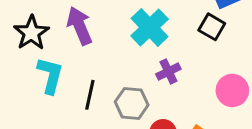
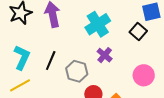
purple cross: (168, 71) -> (105, 55), turned -35
cyan L-shape: (50, 75) -> (22, 57), moved

